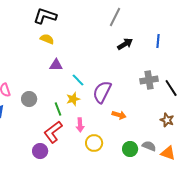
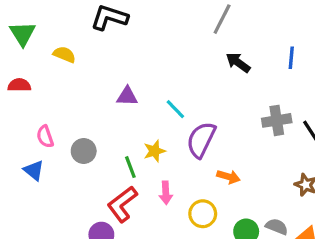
yellow semicircle: (47, 39) -> (64, 54), moved
black arrow: (125, 44) -> (238, 63), turned -112
cyan line: (78, 80) -> (175, 109), moved
yellow circle: (94, 143) -> (203, 214), moved

